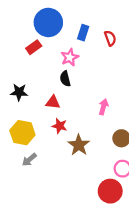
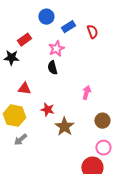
blue circle: (48, 22) -> (46, 17), moved, size x0.6
blue rectangle: (83, 33) -> (68, 27), turned 40
black star: (19, 92) -> (11, 58), moved
red triangle: (53, 102) -> (24, 89), moved

